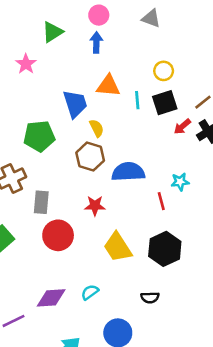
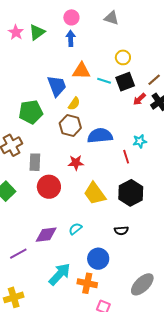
pink star: (26, 64) -> (16, 32), moved
cyan line: (137, 100) -> (104, 81), turned -64
yellow semicircle: (97, 128) -> (74, 104), turned 64

